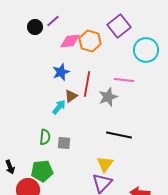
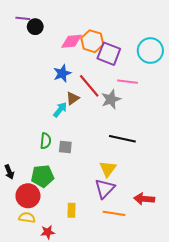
purple line: (53, 21) -> (23, 18), moved, turned 48
purple square: (119, 26) -> (109, 54), moved, turned -30
red line: (87, 84) -> (89, 86), turned -50

